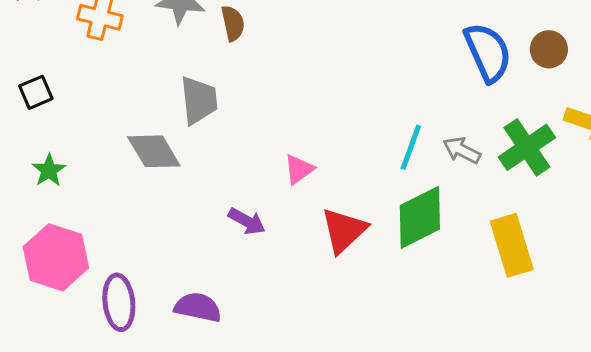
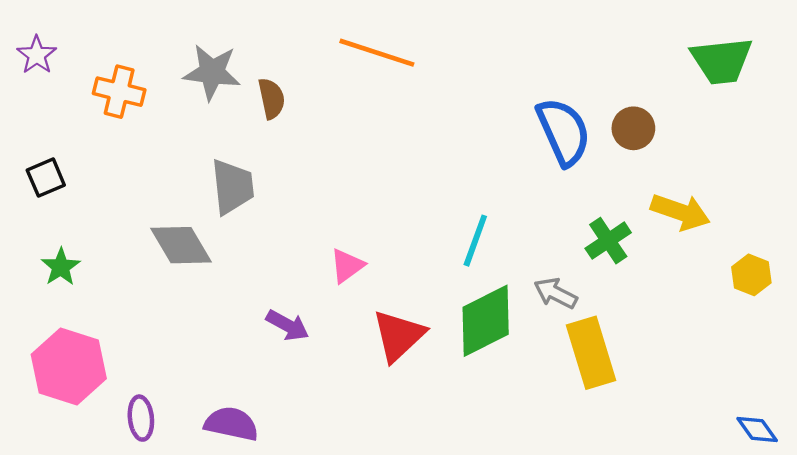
green cross: (527, 147) -> (608, 241), size x0.7
gray arrow: (462, 150) -> (556, 293), moved
purple ellipse: (119, 302) -> (141, 418), size x0.7

